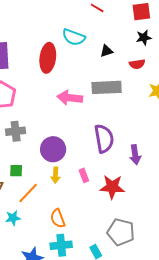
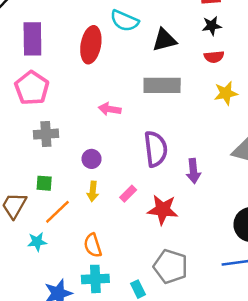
black triangle: (106, 51) -> (164, 40), size x1.5
red semicircle: (137, 64) -> (214, 57), moved
pink arrow: (70, 98) -> (110, 109), moved, size x0.7
purple circle: (53, 149) -> (92, 159), size x0.6
pink rectangle: (84, 175) -> (128, 194), turned 64

